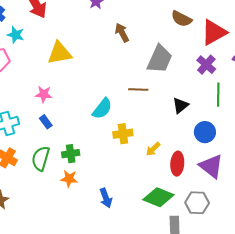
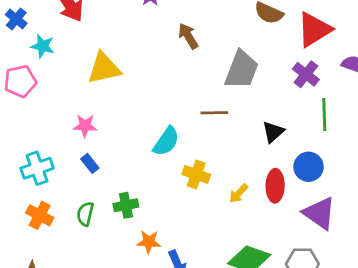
yellow cross: (123, 134) -> (196, 174), turned 30
green semicircle: (41, 158) -> (85, 214), size x0.7
red ellipse: (177, 164) -> (275, 186), moved
orange star: (69, 179) -> (149, 242), moved

